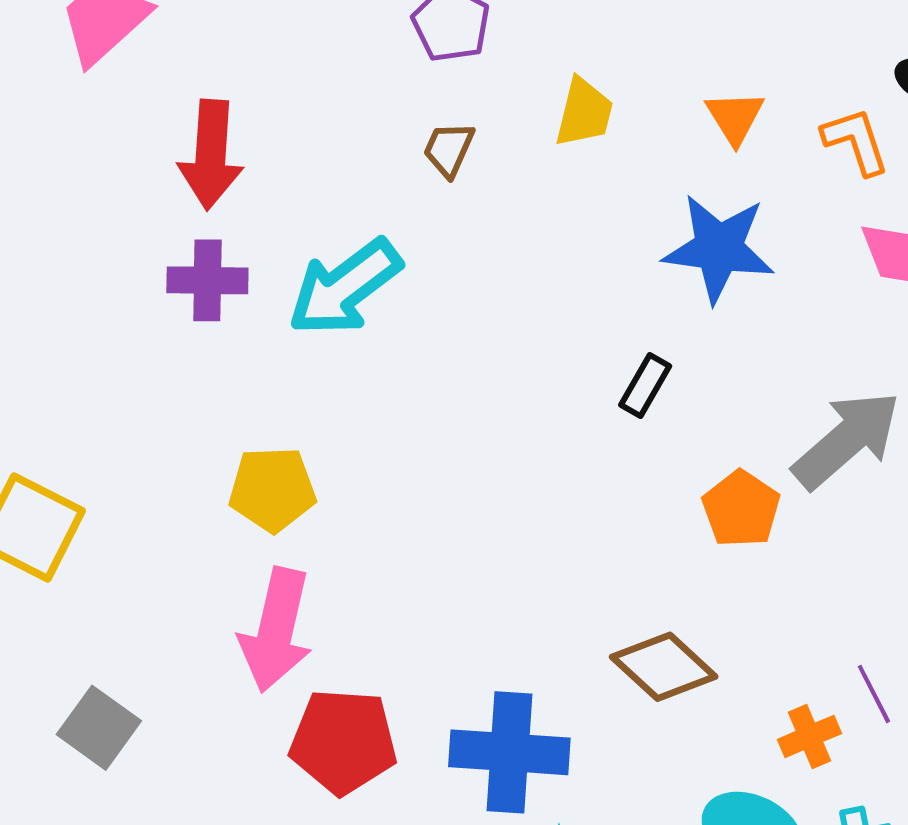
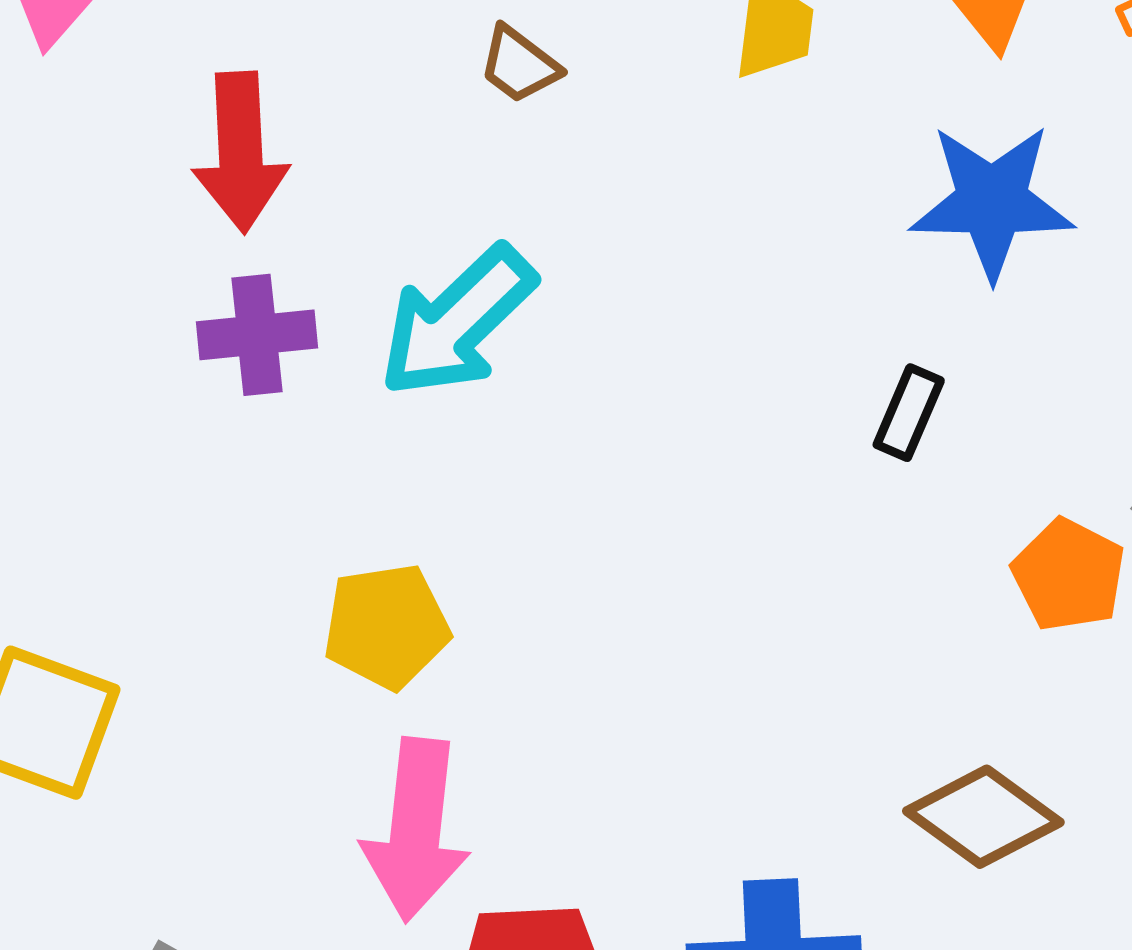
brown trapezoid: (449, 149) -> (519, 65), moved, turned -70

